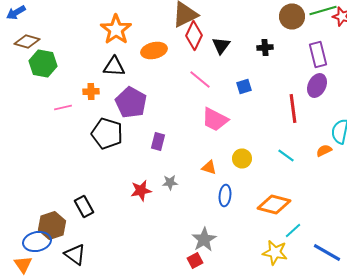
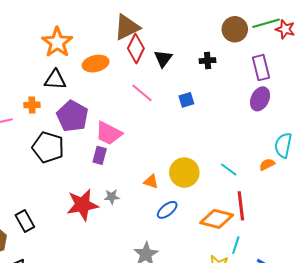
red line: (293, 108) -> (241, 206), moved
pink trapezoid: (215, 120) -> (109, 133), moved
yellow circle: (242, 158) -> (184, 173), size x1.5
red star: (141, 190) -> (82, 205), size x1.5
blue ellipse: (225, 196) -> (167, 210), turned 45
cyan line: (293, 230) -> (236, 245), turned -30

